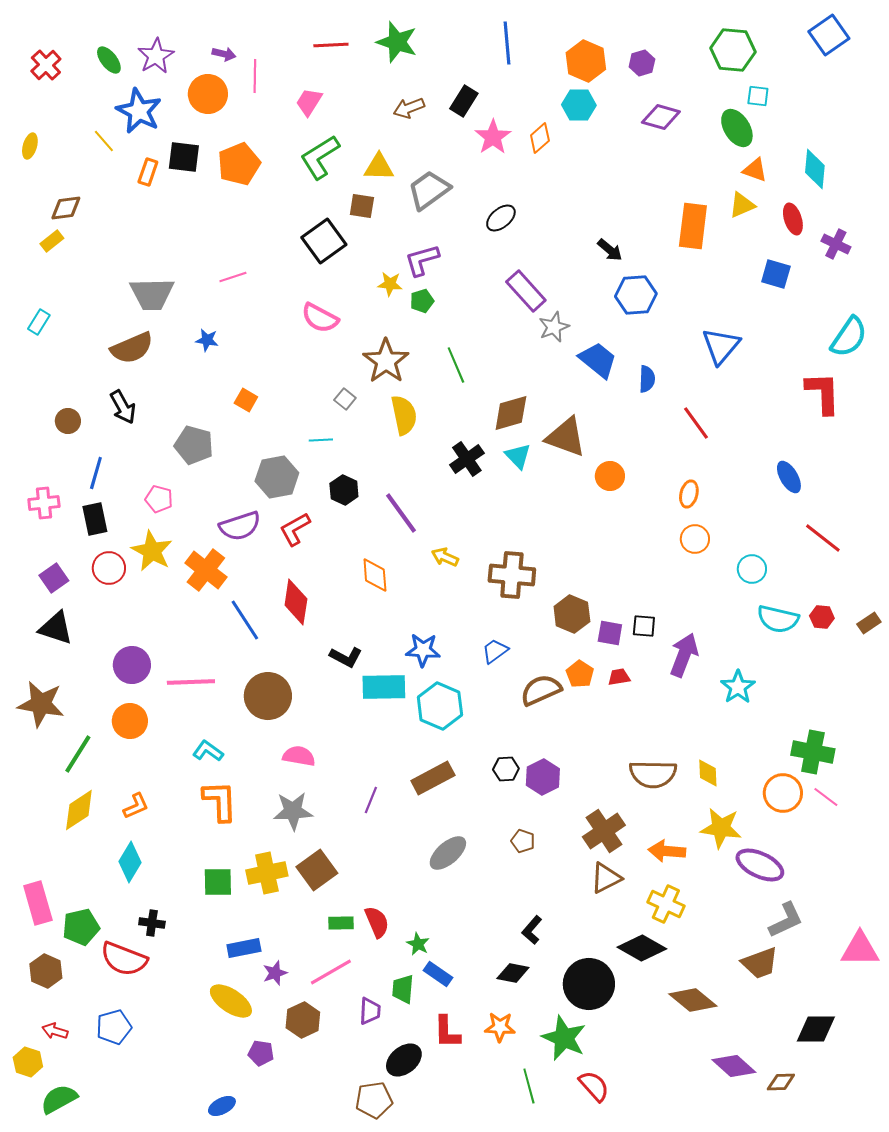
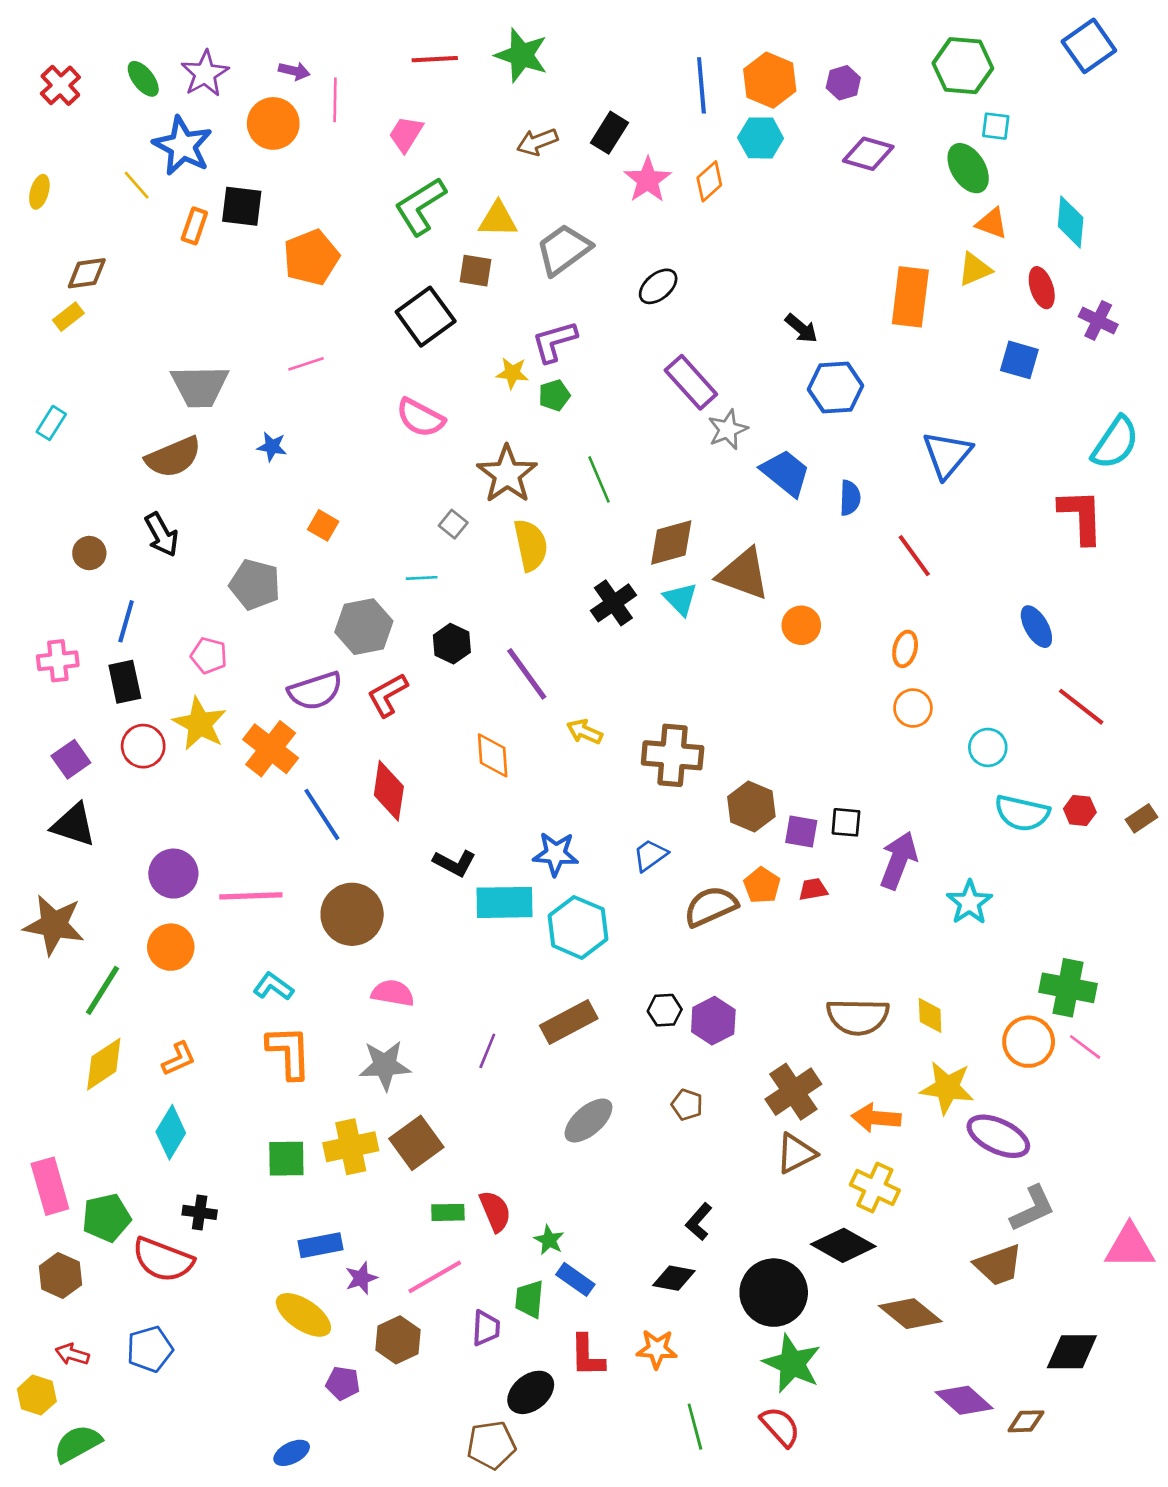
blue line: (507, 43) -> (701, 85), moved
orange pentagon: (239, 164) -> (311, 257), moved
green star: (564, 1038) -> (792, 1364), moved

